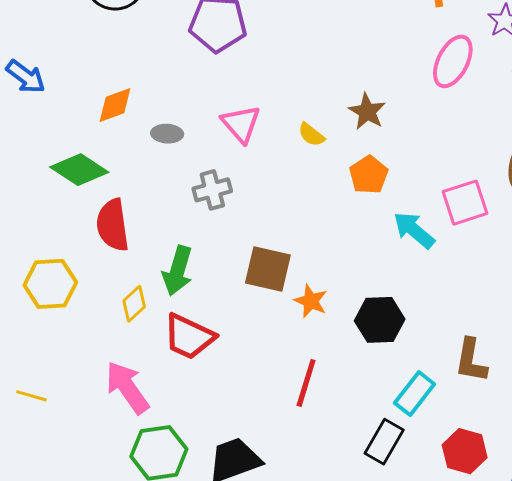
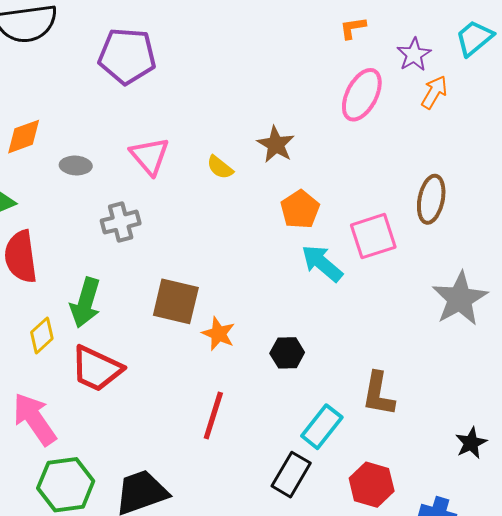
orange pentagon: (369, 175) -> (300, 209), moved
black hexagon: (380, 320) -> (287, 353), size x0.7

